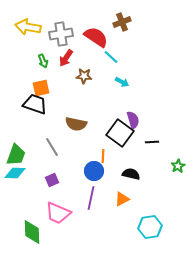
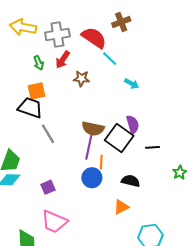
cyan arrow: (122, 82) -> (132, 84), moved
brown semicircle: (76, 124) -> (93, 129), moved
gray line: (52, 147) -> (48, 134), moved
purple line: (91, 198) -> (89, 147), moved

